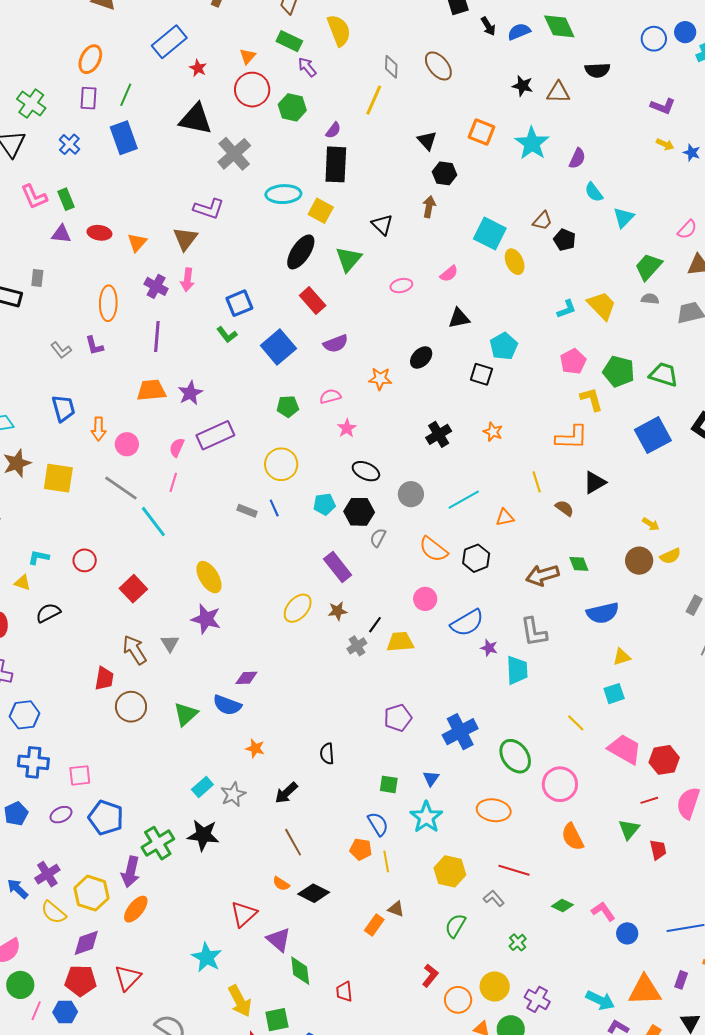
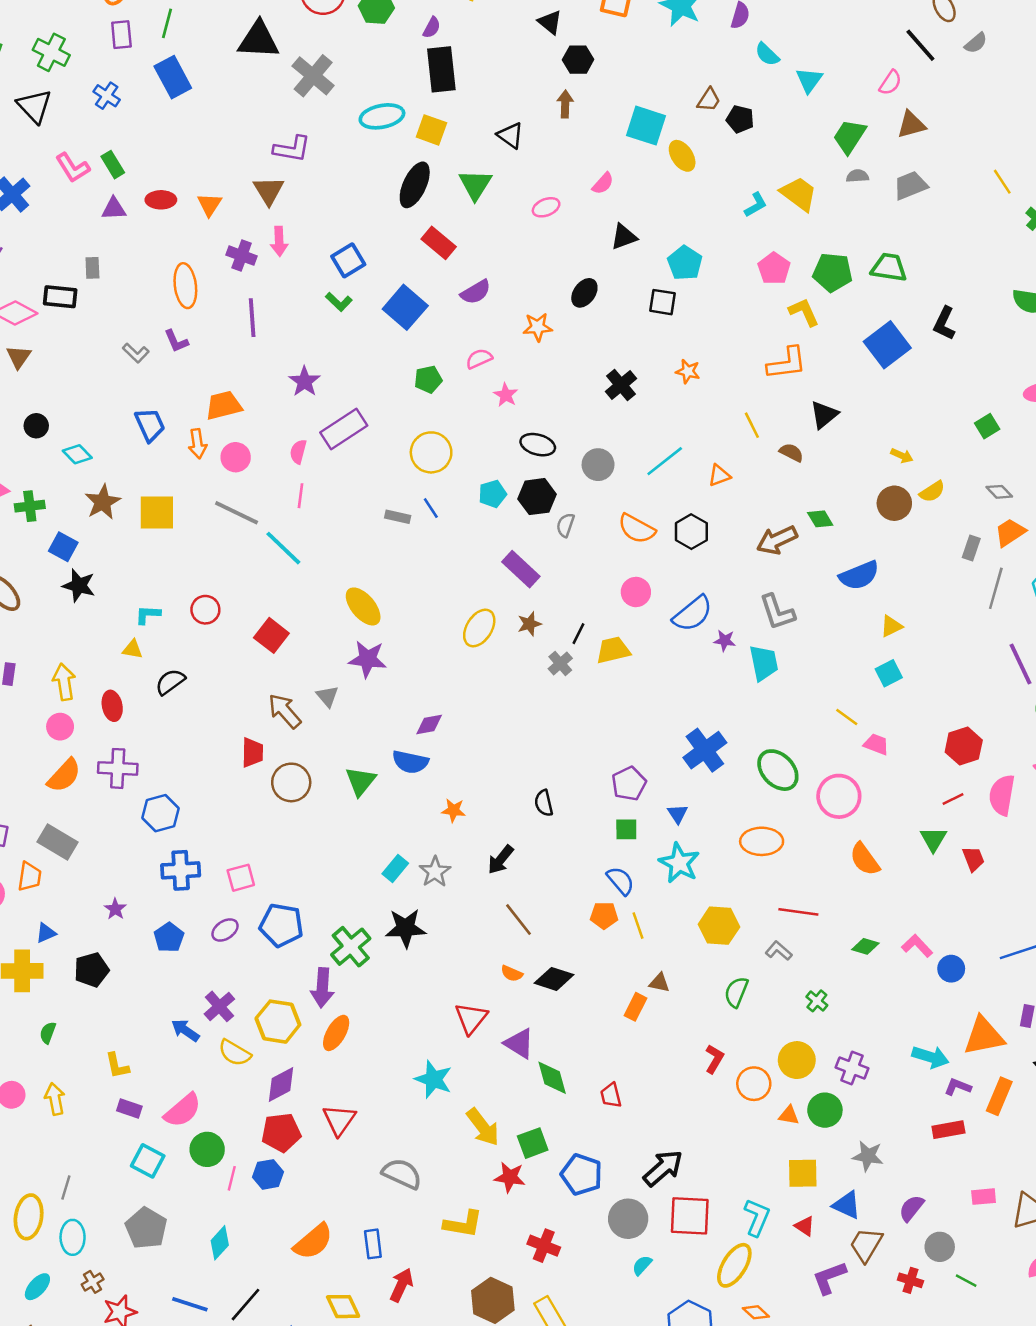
orange trapezoid: (151, 390) -> (224, 405), moved
purple pentagon: (398, 718) -> (629, 784), moved
pink trapezoid: (625, 749) -> (876, 744), moved, size x0.6

